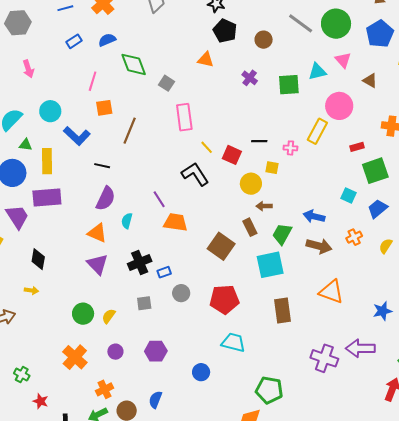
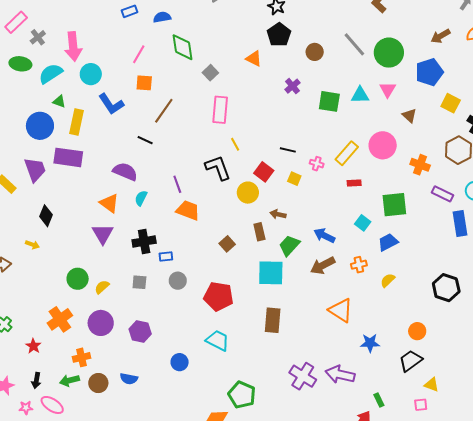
pink arrow: (28, 69) -> (73, 46), moved, size x1.6
pink circle: (339, 106) -> (383, 145), moved
red rectangle: (357, 147) -> (354, 183), moved
red square: (232, 155) -> (264, 172), moved
black line: (102, 166) -> (145, 140), moved
yellow circle: (251, 184) -> (248, 193), moved
purple semicircle: (106, 199) -> (125, 172), turned -105
brown square: (221, 246) -> (227, 244), size x0.6
brown arrow: (319, 246) -> (323, 265), turned 125
orange triangle: (331, 292) -> (341, 310), moved
purple circle: (115, 352) -> (101, 323), size x1.6
blue semicircle: (155, 400) -> (129, 379), turned -114
red star: (41, 401) -> (33, 346), moved

